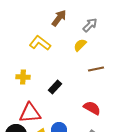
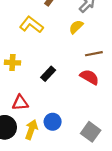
red semicircle: (92, 108) -> (89, 77), moved
red triangle: (30, 113) -> (20, 103), size x0.7

